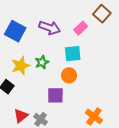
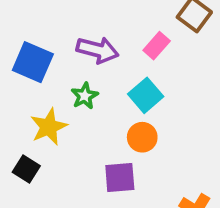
cyan square: (73, 54) -> (146, 95), turned -30
green star: (42, 62) -> (85, 96), moved

